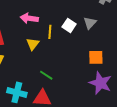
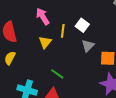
pink arrow: (29, 18) -> (43, 16), turned 48
gray triangle: (90, 23) -> (88, 46), moved

